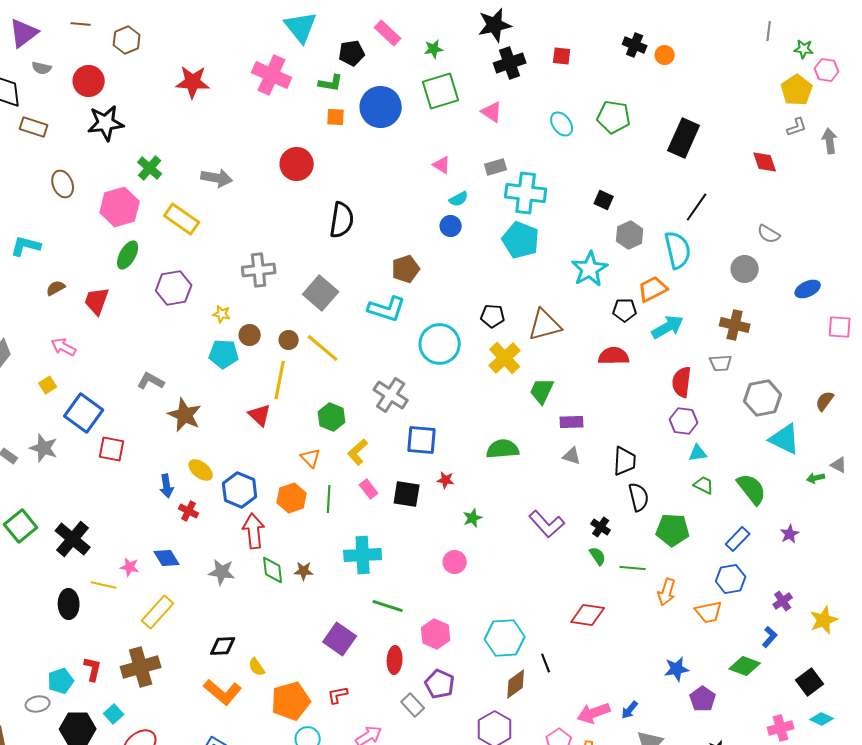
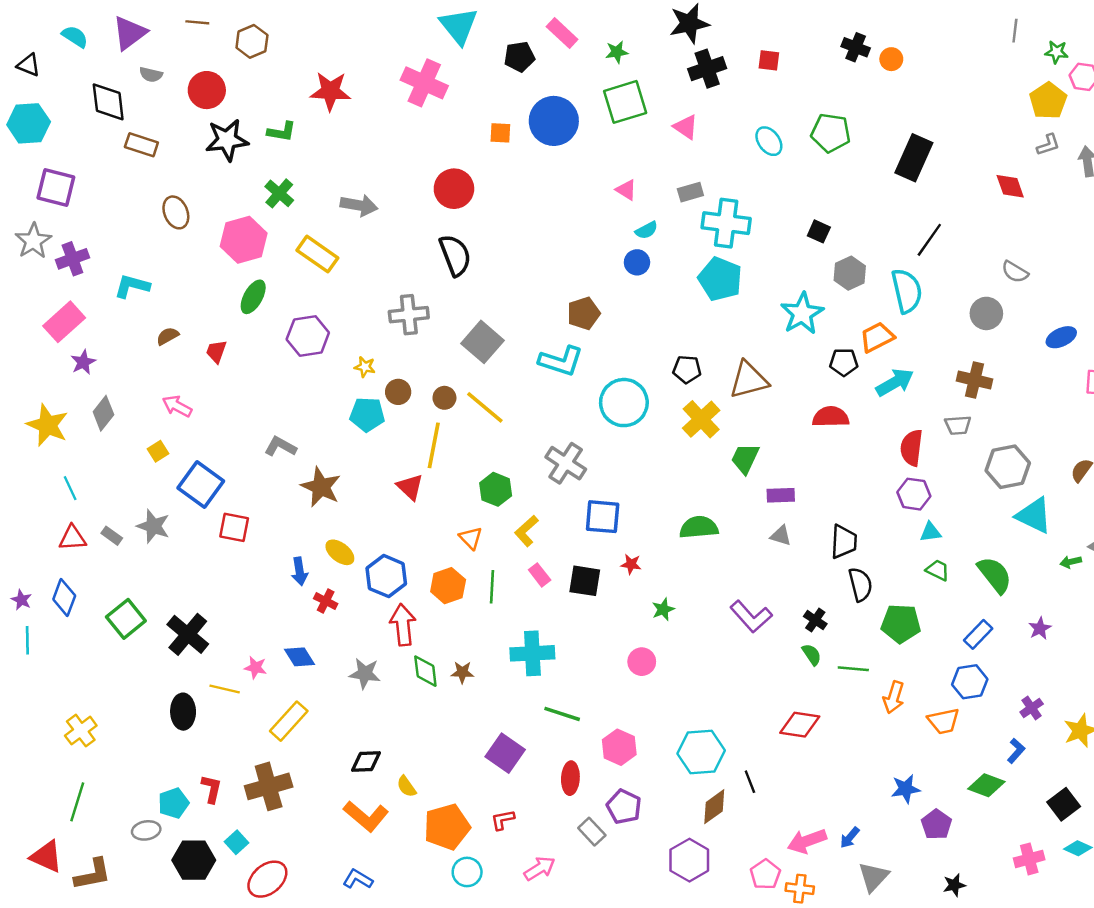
green L-shape: (331, 83) -> (282, 132), moved
black semicircle: (342, 220) -> (455, 255), moved, turned -30
red trapezoid: (97, 301) -> (216, 351), size x0.7

